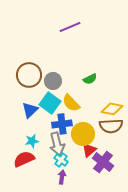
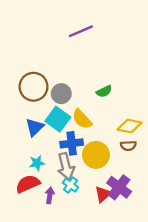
brown semicircle: (111, 126) -> (128, 146), size x0.6
red triangle: (89, 150) -> (103, 194), moved
purple arrow: (62, 177) -> (50, 195), moved

